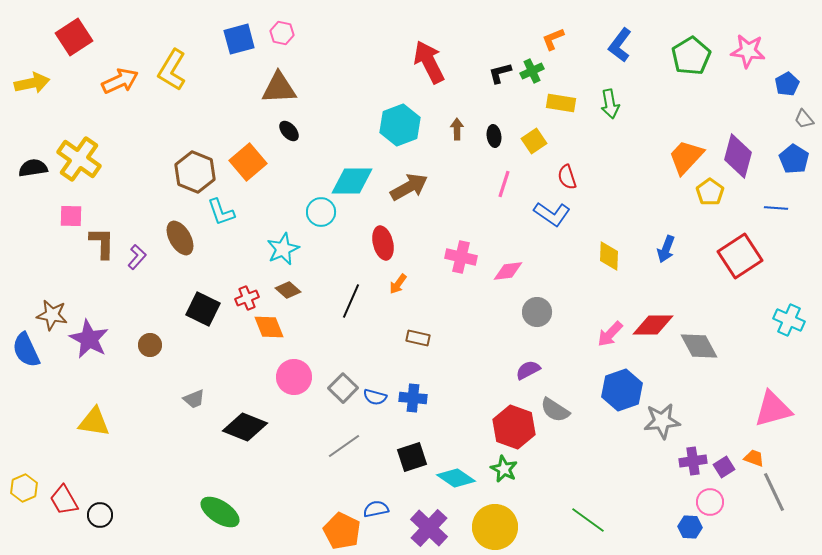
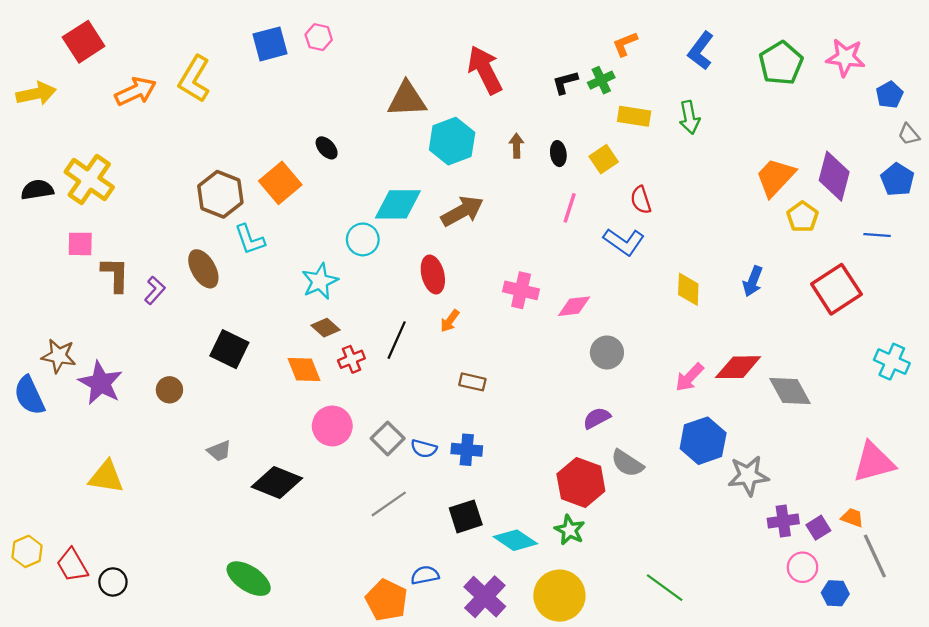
brown triangle: (279, 88) -> (407, 99), moved
red cross: (247, 298) -> (351, 359), moved
blue hexagon: (690, 527) -> (835, 593), moved

